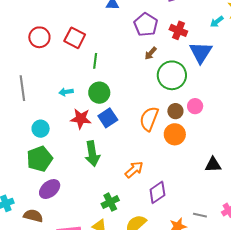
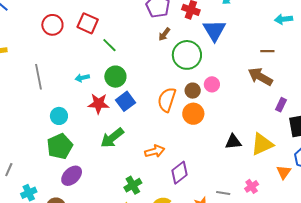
green line: (95, 61) -> (109, 45), turned -49
green arrow: (92, 154) -> (112, 138), turned 65
orange arrow: (134, 170) -> (155, 151), turned 30

